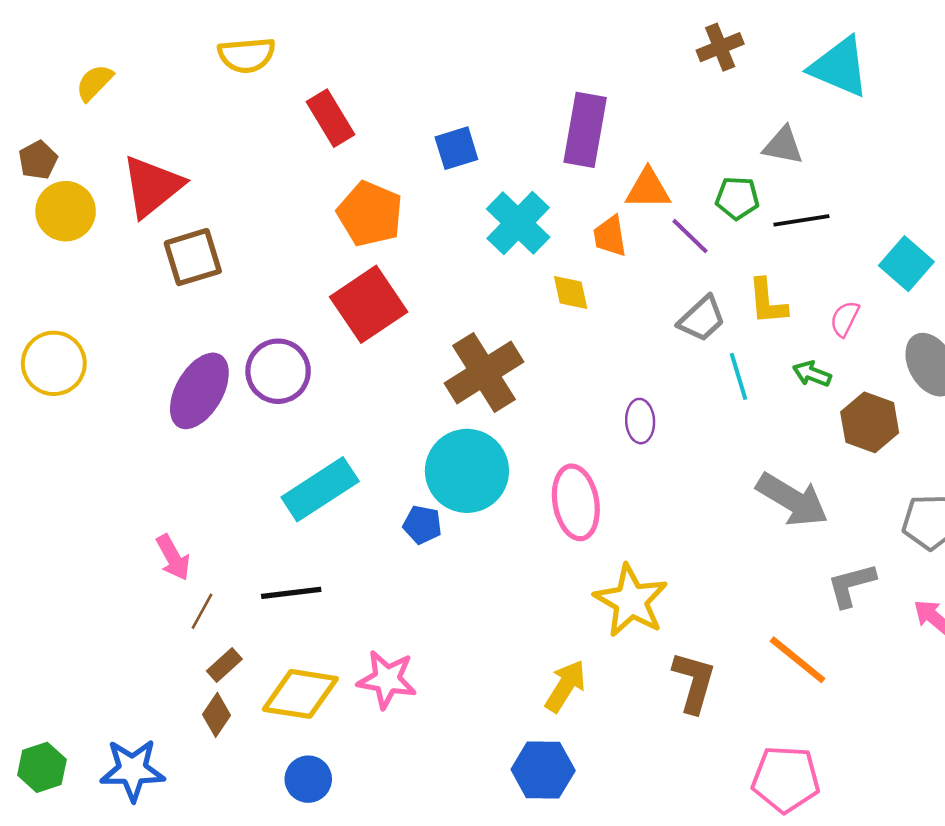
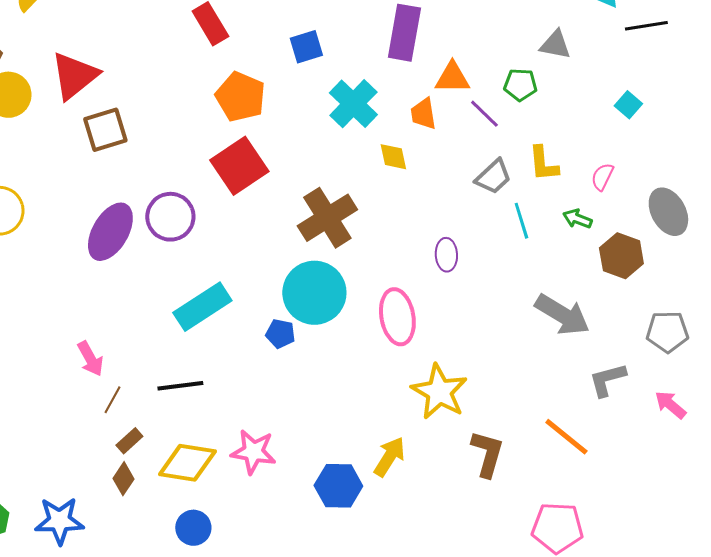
black line: (801, 220) -> (646, 26), moved
cyan square: (906, 264) -> (628, 105), moved, size x0.7
blue hexagon: (543, 770) -> (338, 486), moved

